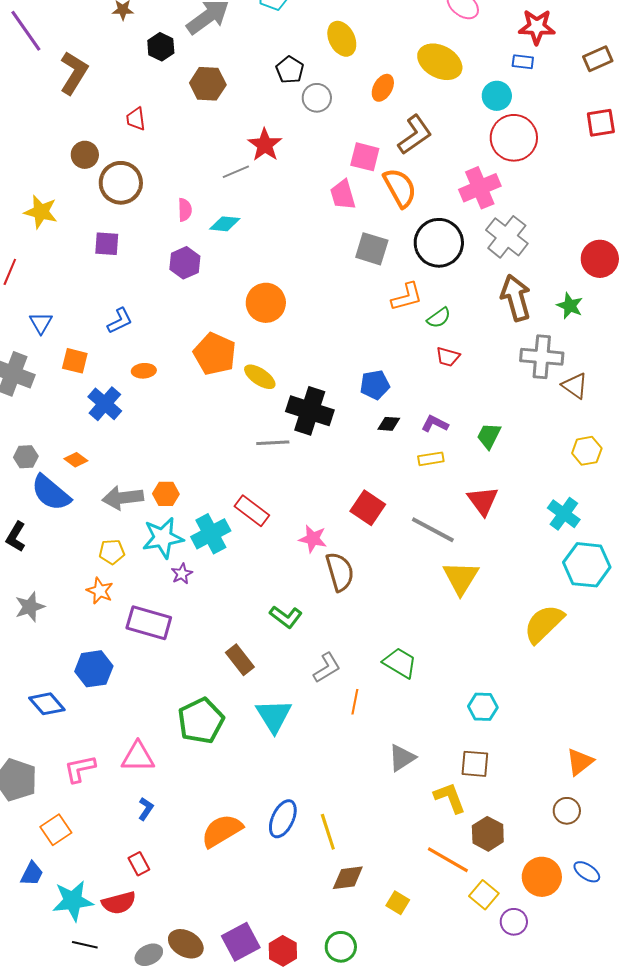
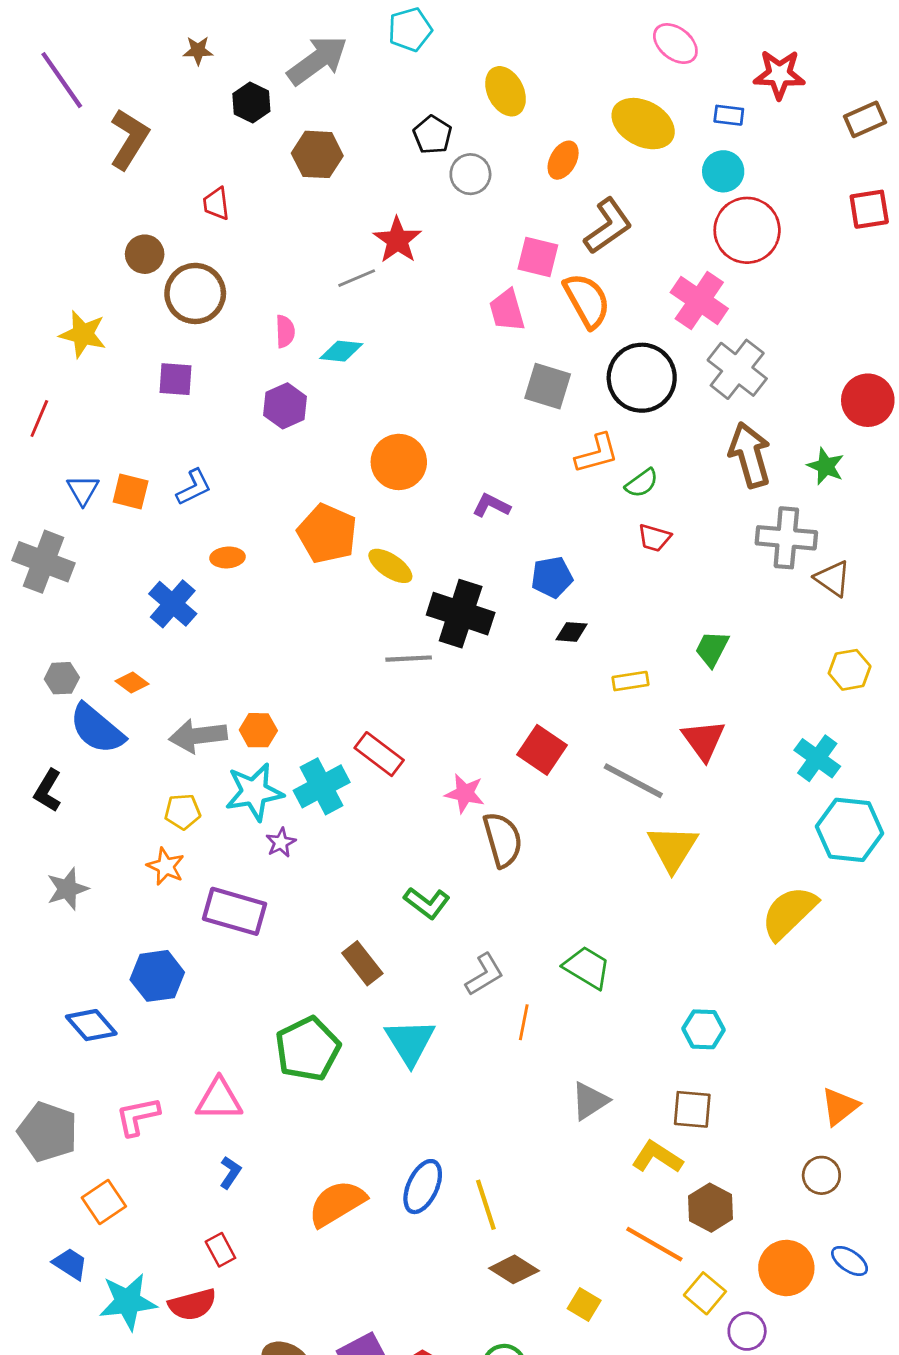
blue rectangle: (523, 62) -> (729, 115), moved
pink cross: (480, 188) -> (699, 301), turned -33
orange square: (75, 361) -> (131, 491), moved
purple L-shape: (435, 424) -> (491, 506), moved
yellow L-shape: (450, 798) -> (657, 1157), turned -36
blue trapezoid: (32, 874) -> (70, 1264), turned -84
brown diamond: (348, 878) -> (514, 1269), turned 40

